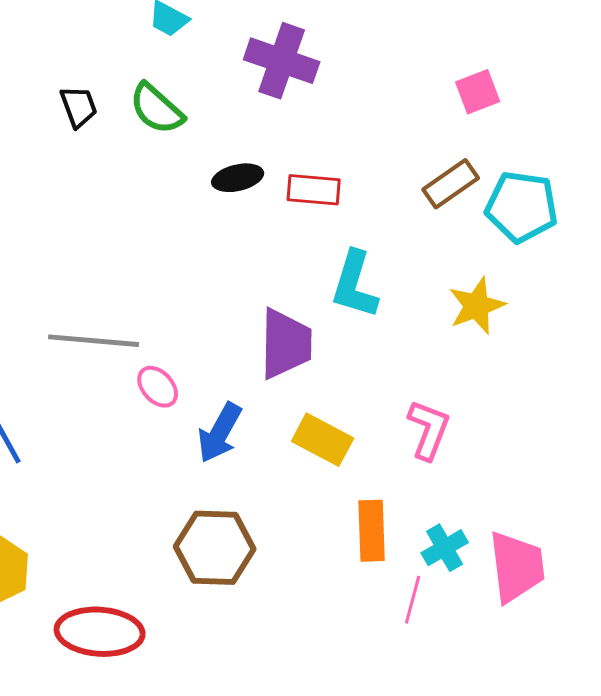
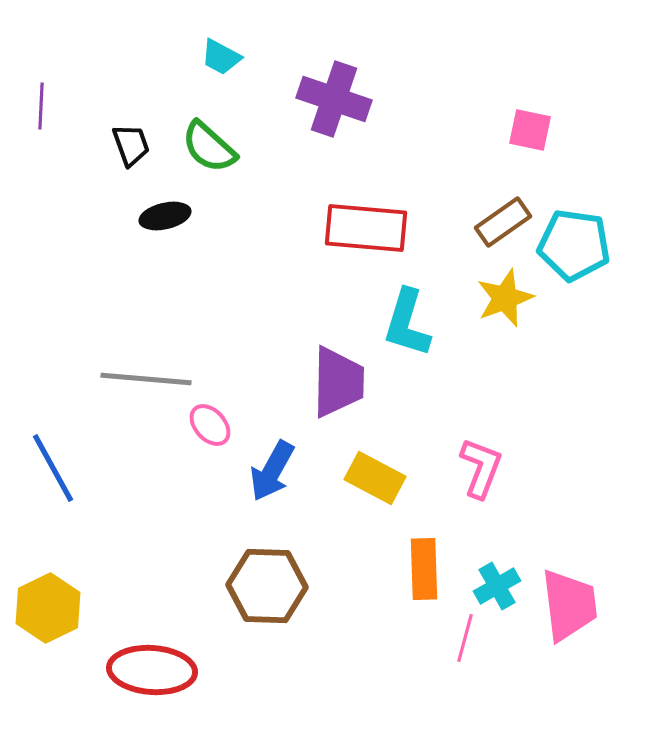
pink square: (478, 92) -> (530, 130), turned 33
black ellipse: (238, 178) -> (165, 216), moved
red rectangle: (314, 190) -> (366, 228), size x1.5
yellow star: (477, 306) -> (505, 298), moved

